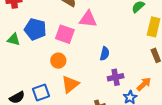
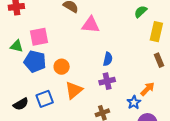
blue pentagon: (35, 29) -> (35, 61), moved
pink square: (65, 34) -> (39, 37), moved, turned -30
purple cross: (116, 77) -> (107, 81), moved

